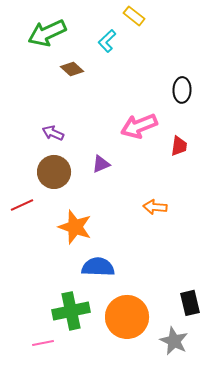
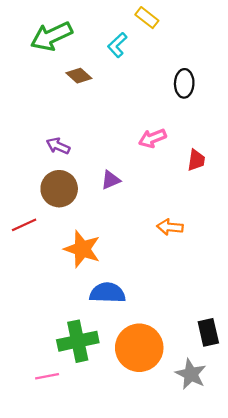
black ellipse: (182, 90) -> (184, 83), moved
pink arrow: (139, 126) -> (152, 138), size x0.7

